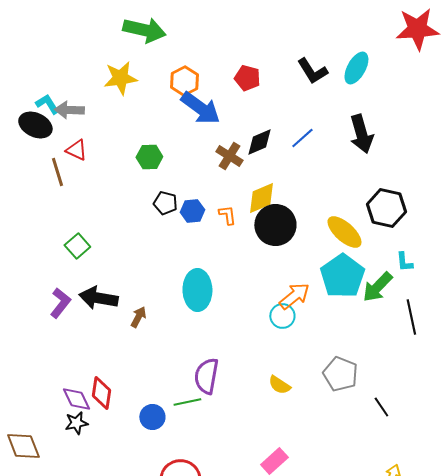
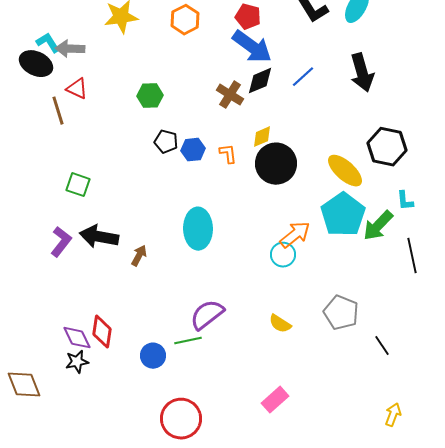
blue arrow: (200, 108) -> (252, 47), moved
yellow diamond: (261, 198) -> (262, 137), size x0.7
green square: (77, 246) -> (78, 185), turned -30
purple semicircle: (206, 376) -> (207, 315), turned 42

